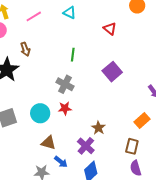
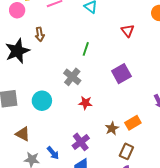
red star: (65, 108) -> (85, 103), moved
orange rectangle: (142, 120) -> (133, 123), moved
brown star: (98, 128) -> (112, 128), moved
brown triangle: (48, 143) -> (23, 134), moved

